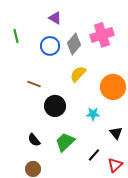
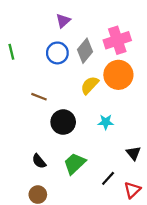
purple triangle: (55, 18) -> (63, 21), turned 48
green line: (16, 36) -> (11, 52), moved
orange circle: (113, 87) -> (118, 75), moved
cyan star: (93, 114) -> (106, 122), moved

